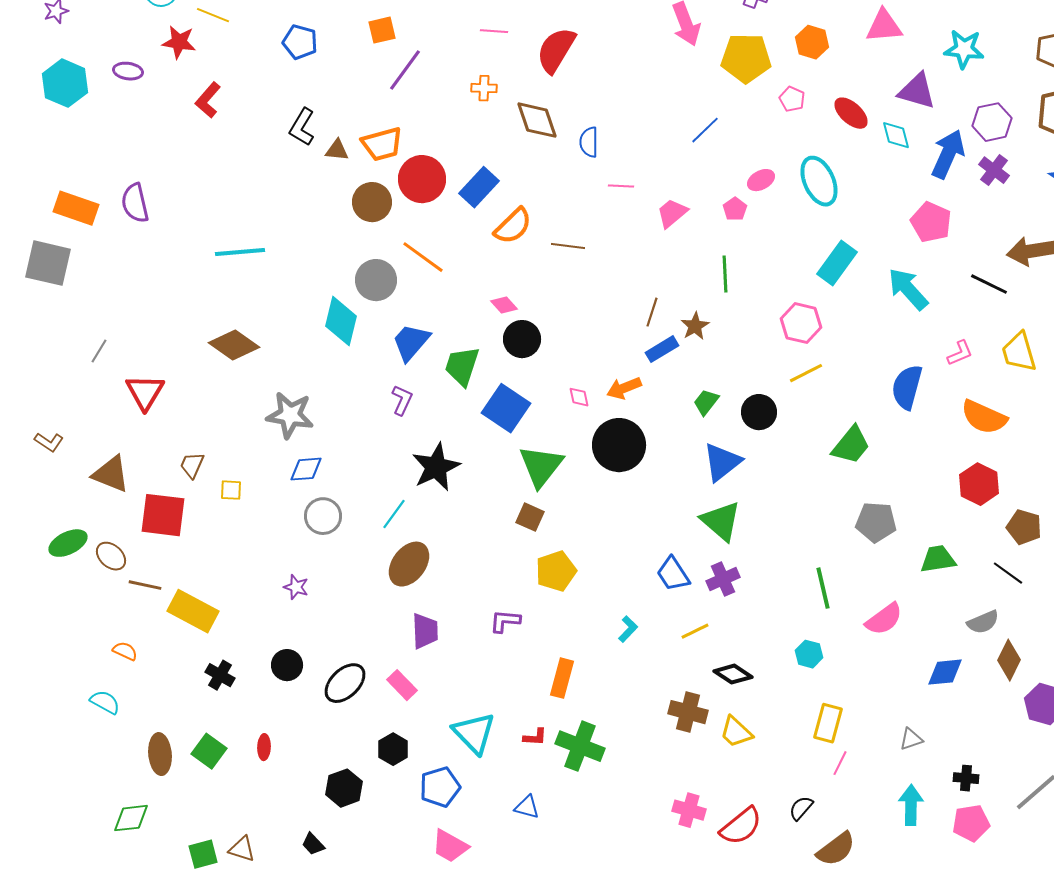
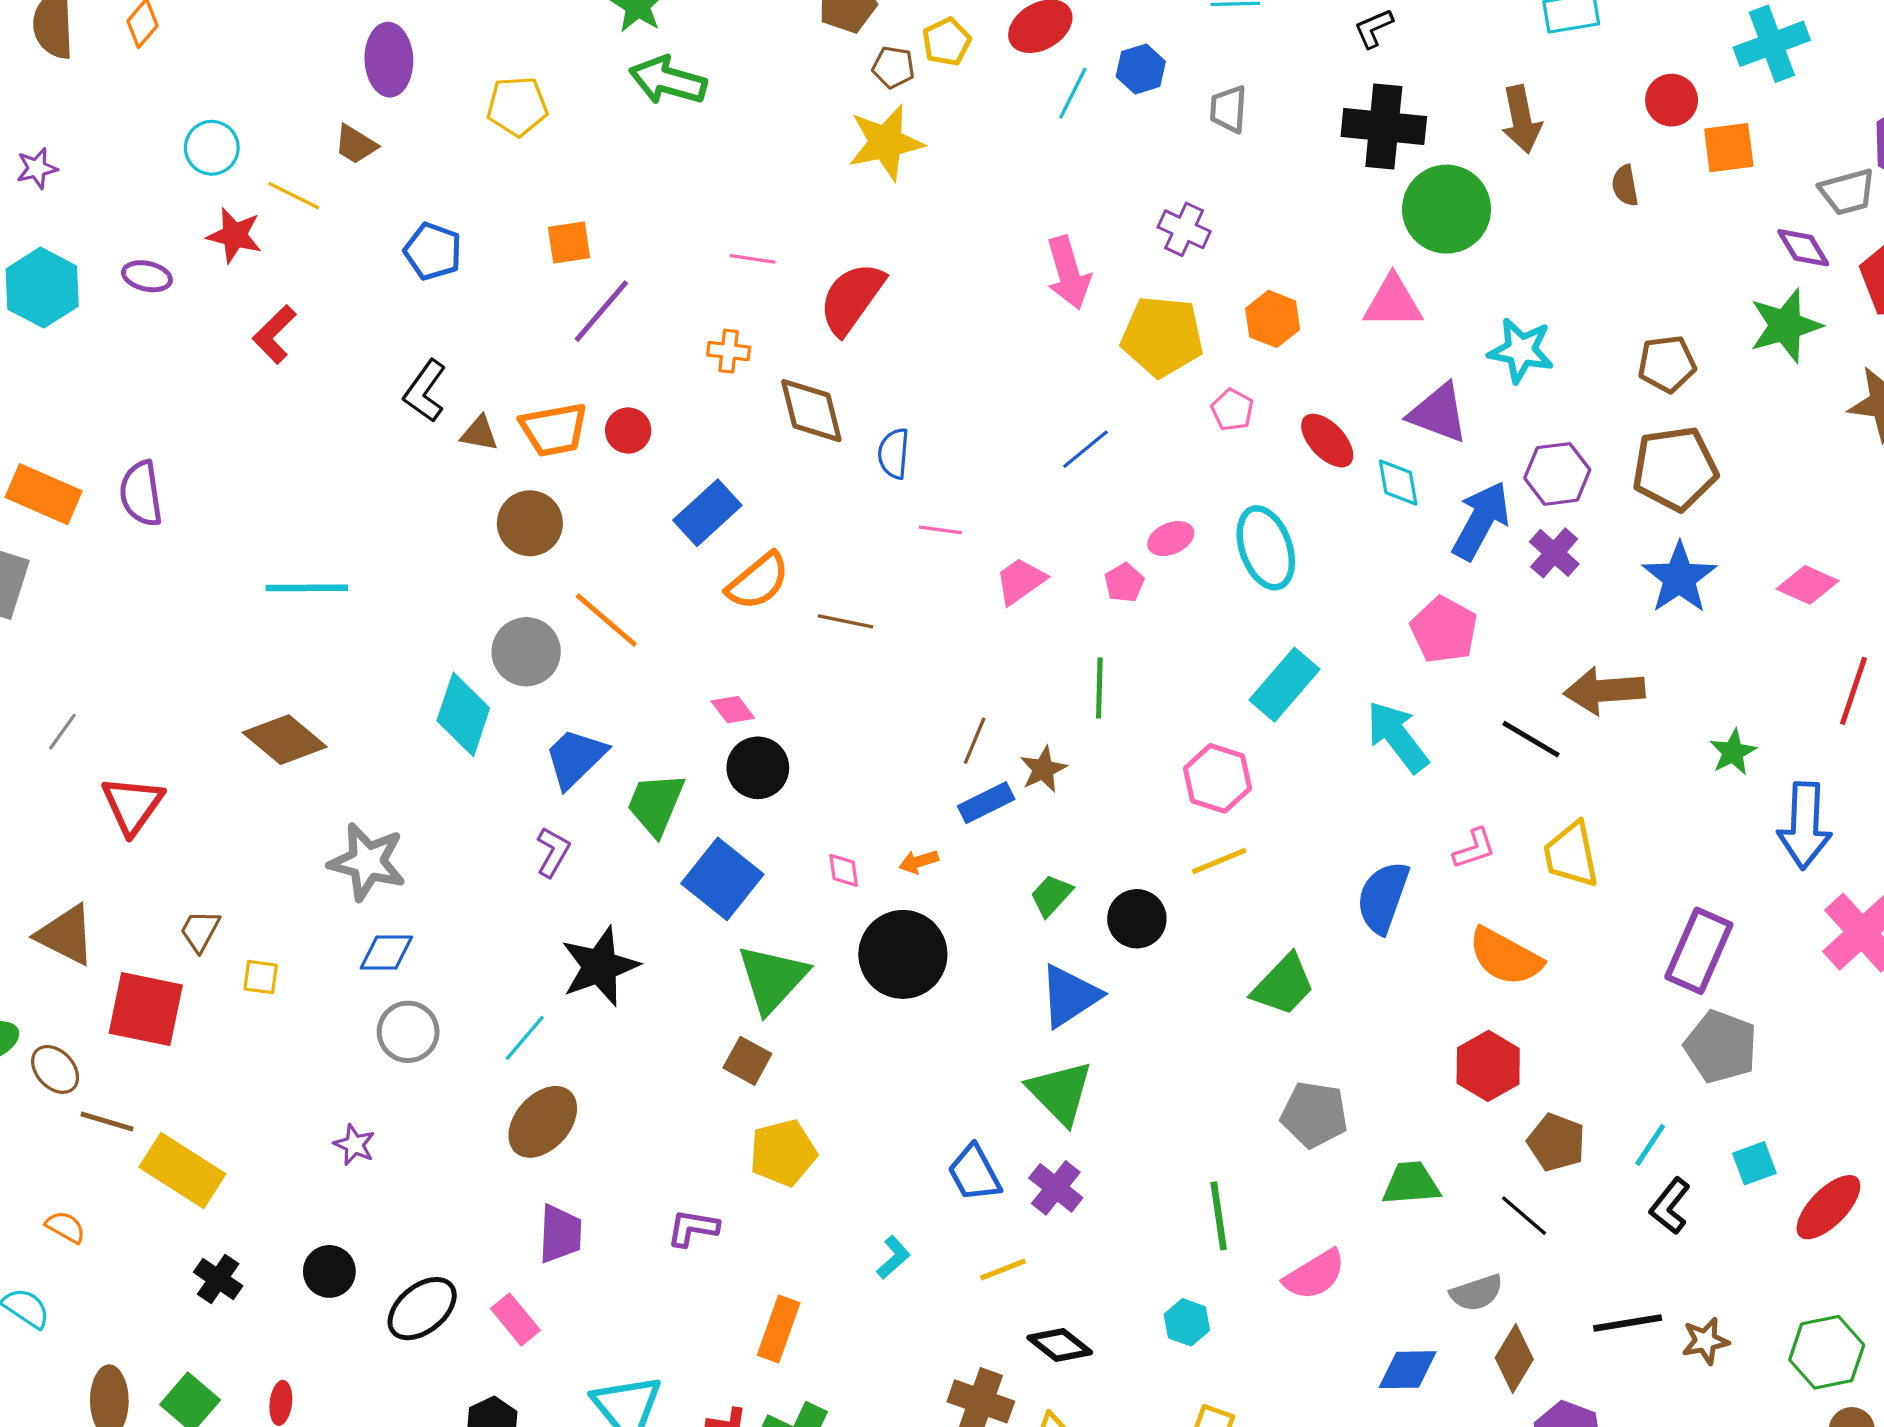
red circle: (422, 179) -> (628, 430), moved, size x0.6
orange arrow: (624, 388) -> (919, 862), size x0.7
purple cross: (723, 579) -> (1056, 1188), turned -32

